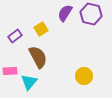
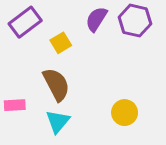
purple rectangle: (15, 36) -> (25, 22), moved, size x1.5
cyan triangle: (29, 82) -> (58, 121), moved

